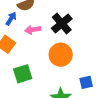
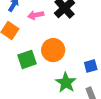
orange circle: (61, 55) -> (53, 50), moved

